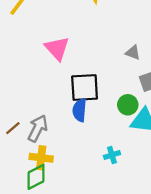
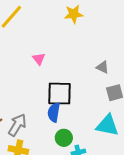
pink triangle: (57, 48) -> (39, 59), size x0.6
green circle: (128, 105) -> (64, 138), moved

